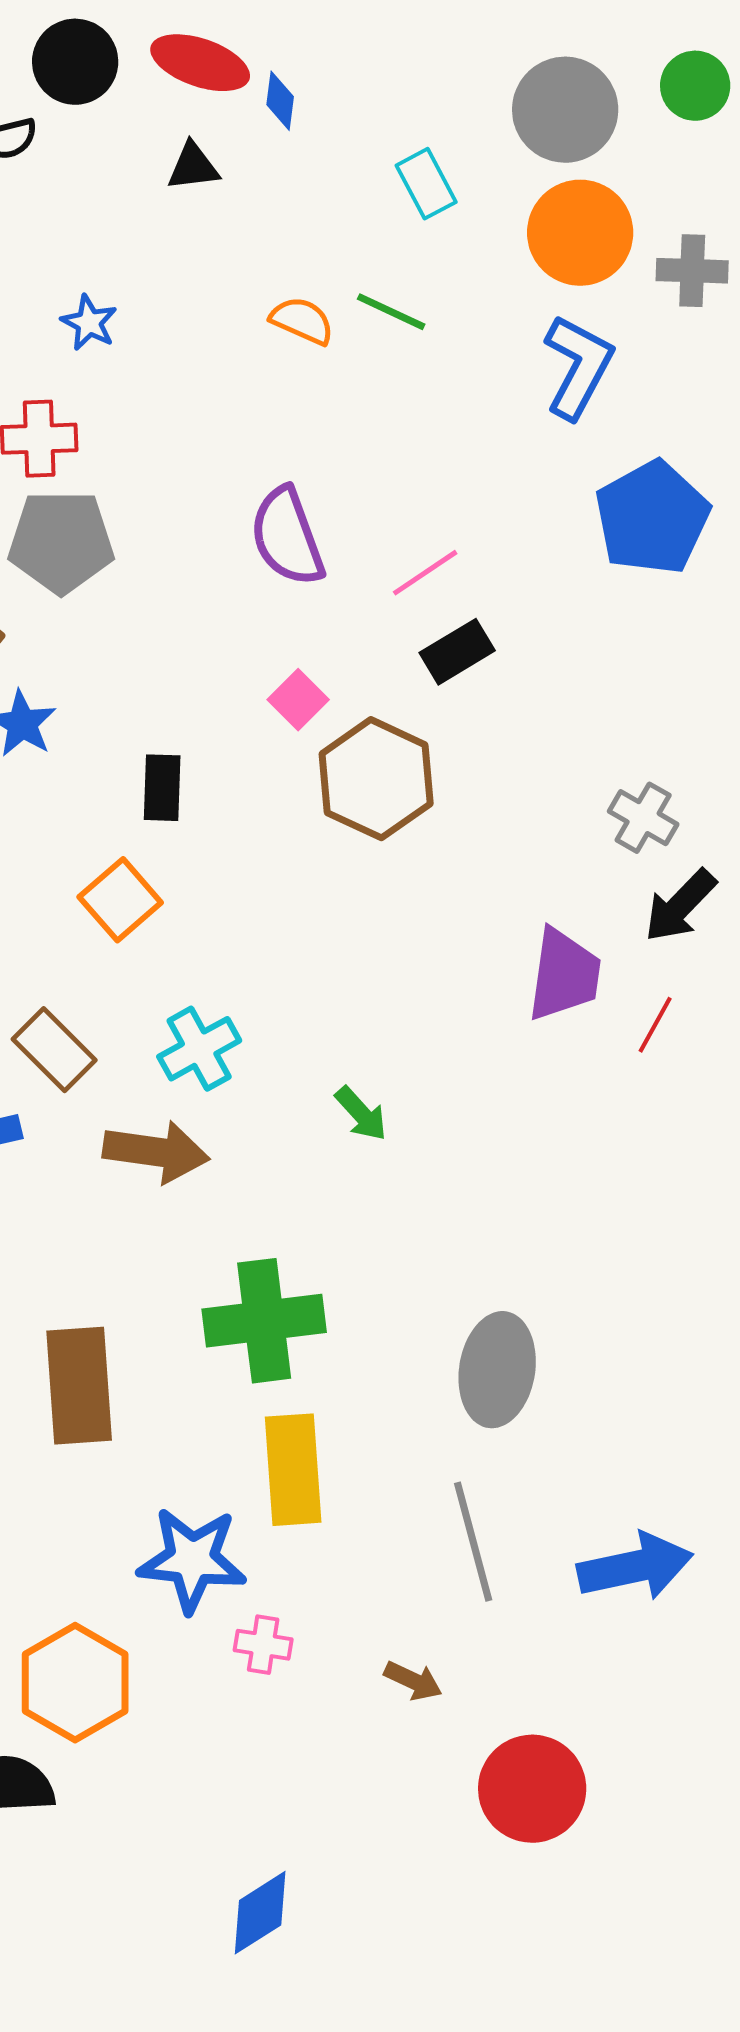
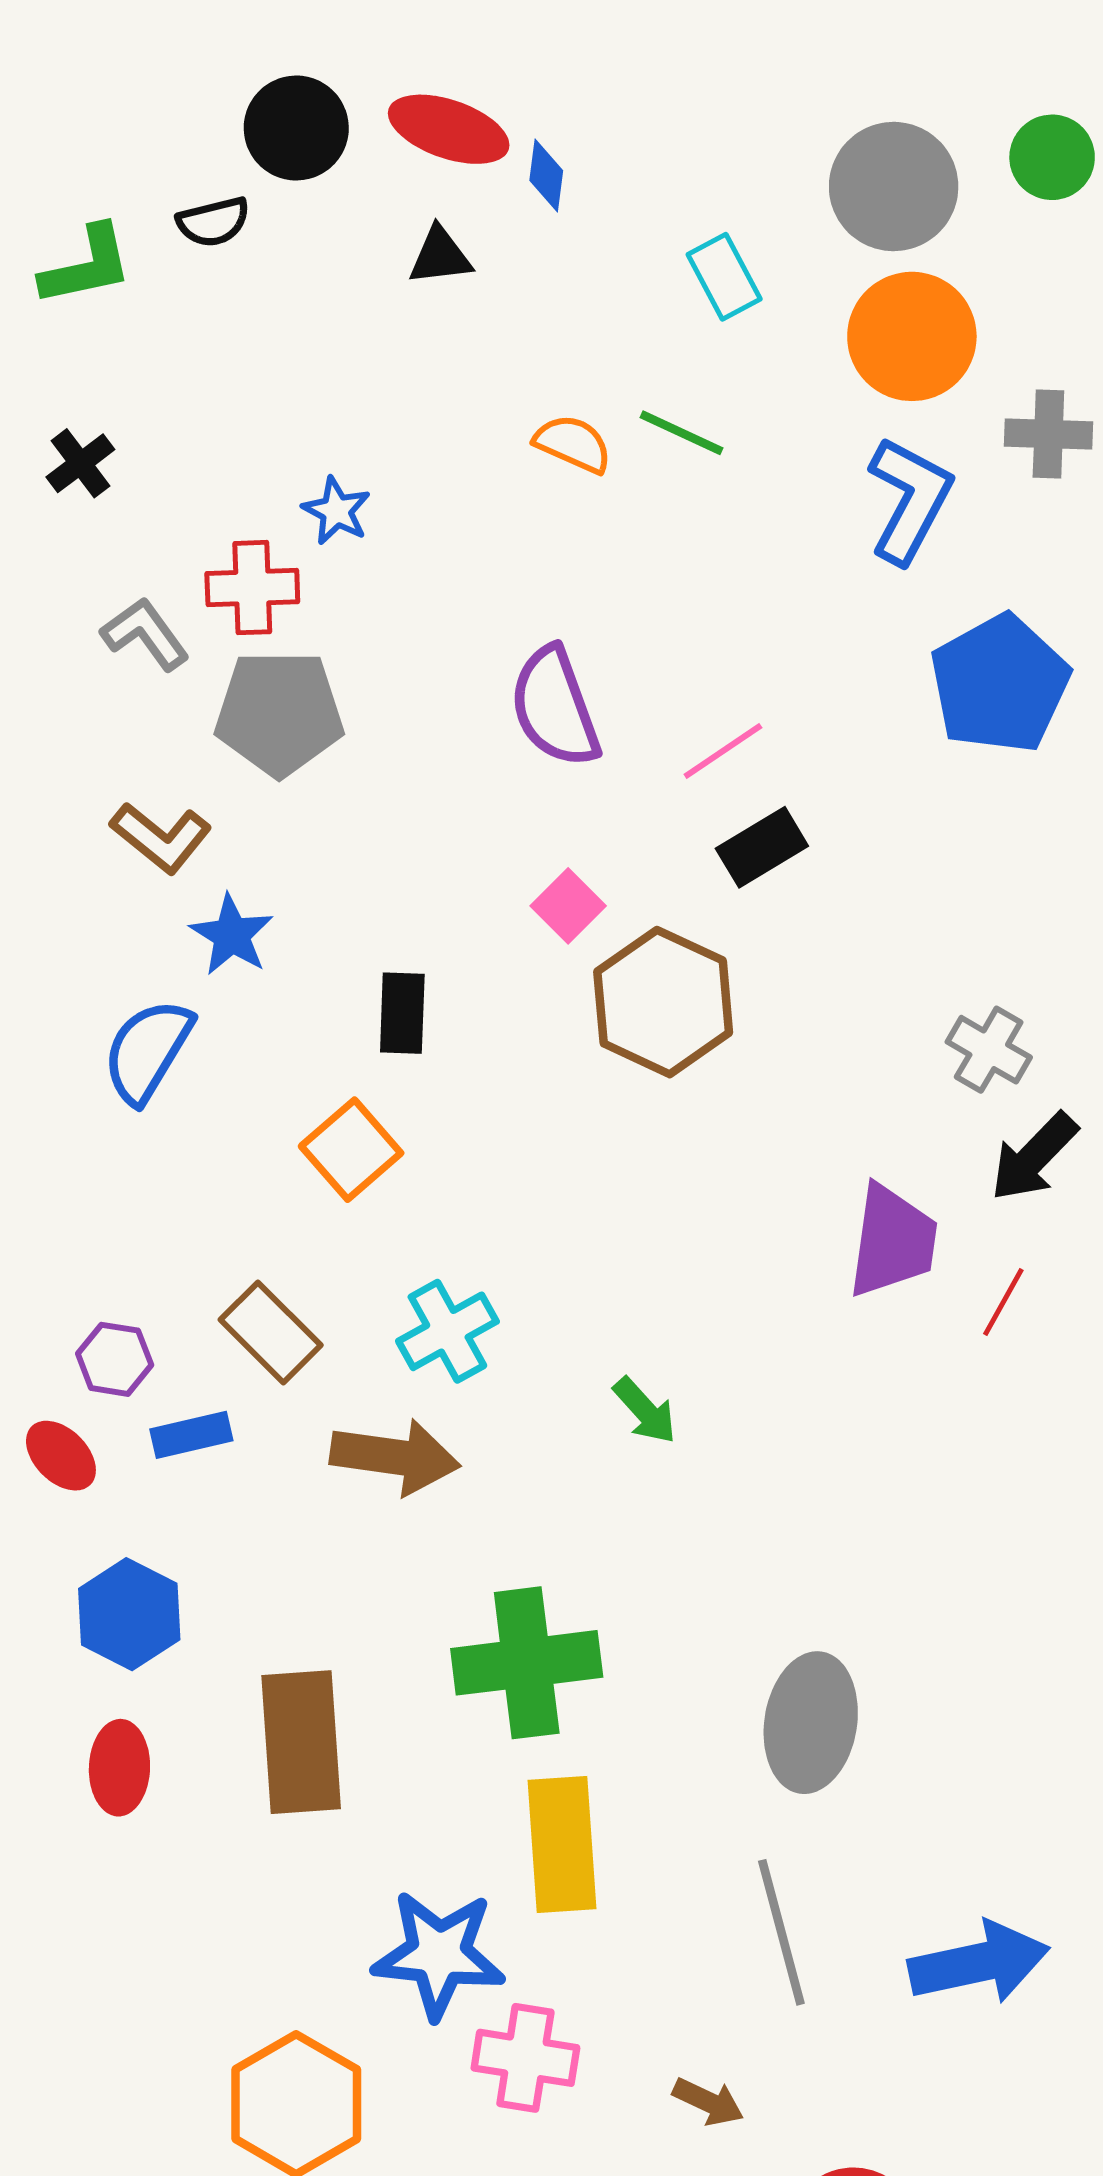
gray cross: (692, 271) -> (1048, 434), moved
blue star: (89, 323) -> (336, 511), moved
pink cross: (263, 1645) -> (525, 2058), size x1.5

